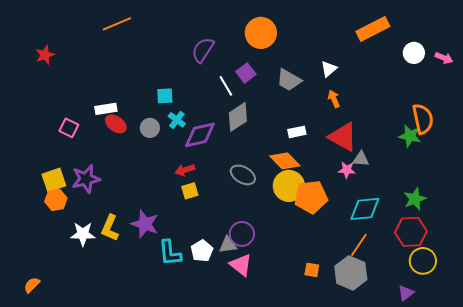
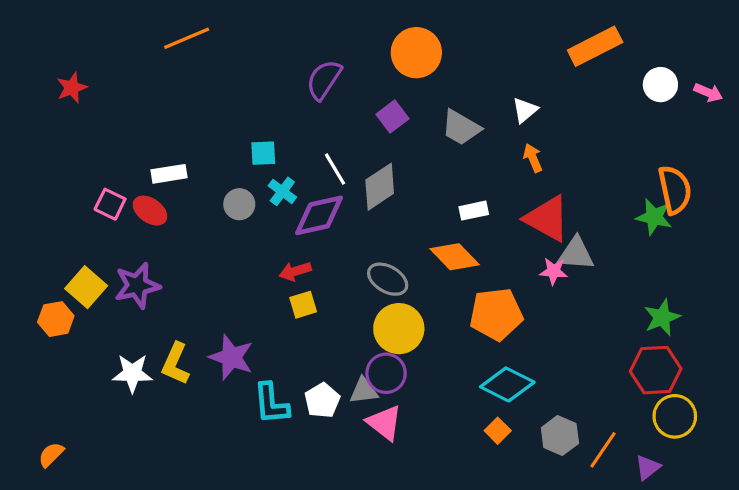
white line: (226, 86) -> (335, 169), moved
red ellipse: (116, 124) -> (150, 211), moved
gray triangle: (361, 159) -> (576, 254), size x1.4
yellow square: (54, 180) -> (86, 287), turned -30
yellow circle: (289, 186) -> (399, 329), moved
orange hexagon: (56, 200) -> (56, 319), moved
cyan diamond: (365, 209) -> (507, 384), moved, turned 32
orange line: (359, 245) -> (603, 450), moved
orange square: (312, 270) -> (498, 431), turned 35
gray hexagon: (351, 273) -> (560, 435), size x0.7

